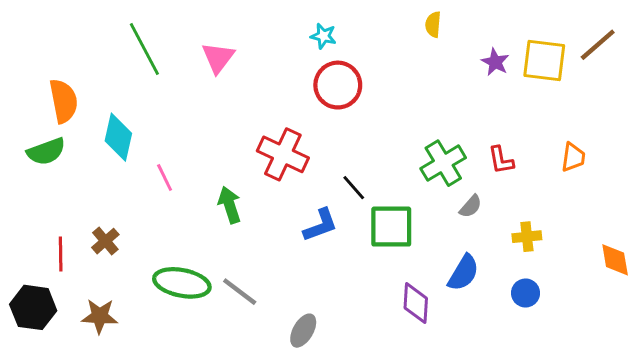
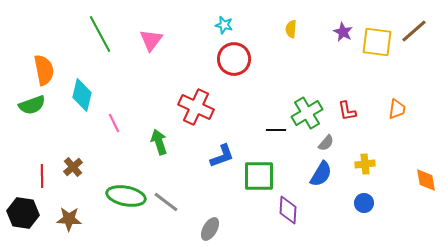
yellow semicircle: (433, 24) -> (291, 29), moved
purple star: (495, 62) -> (343, 32), moved
black line: (354, 188) -> (276, 130), moved, turned -48
green square: (391, 227) -> (259, 176), moved
blue semicircle: (463, 273) -> (321, 174), moved

